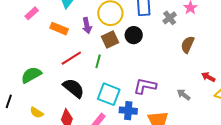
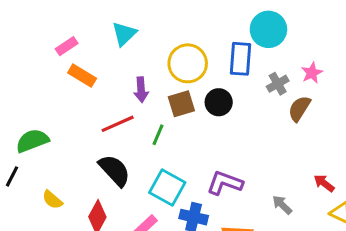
purple arrow: (87, 26) -> (141, 90), moved
orange rectangle: (59, 29) -> (82, 76), moved
brown semicircle: (188, 45) -> (299, 109), moved
green semicircle: (31, 75) -> (32, 141), moved

